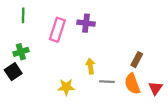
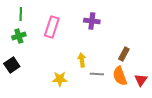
purple cross: (86, 23) -> (92, 21), moved
green cross: (21, 52) -> (19, 36), moved

